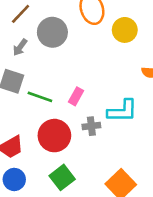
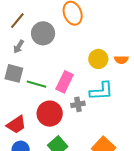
yellow circle: (125, 30) -> (98, 59), moved
pink rectangle: (76, 96) -> (65, 82), size x1.5

